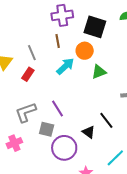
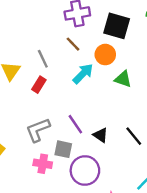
brown line: (58, 41) -> (73, 44), turned -32
green triangle: (99, 72) -> (123, 79), turned 42
black triangle: (89, 132) -> (101, 135), moved
pink cross: (14, 143) -> (43, 164), moved, turned 35

